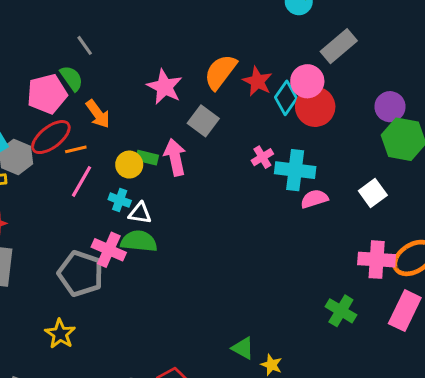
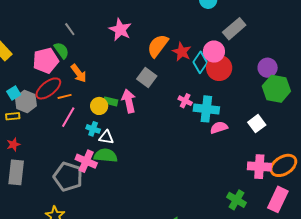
pink star: (165, 87) -> (120, 30), moved
pink cross: (262, 157) -> (185, 101), turned -32

